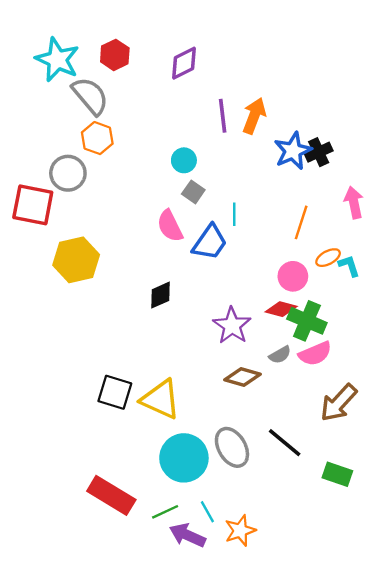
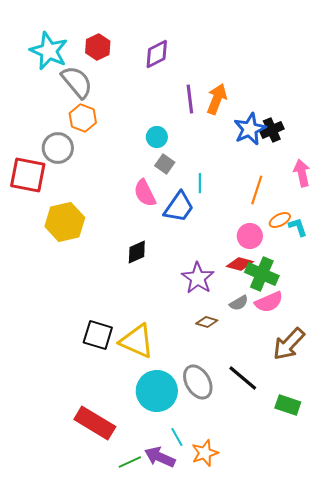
brown diamond: (242, 377) -> (207, 322), size x0.7
green line: (165, 512) -> (130, 462), moved

